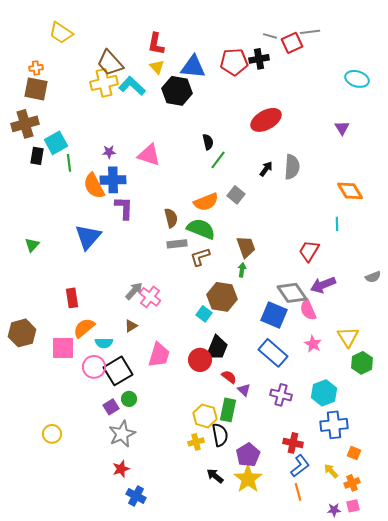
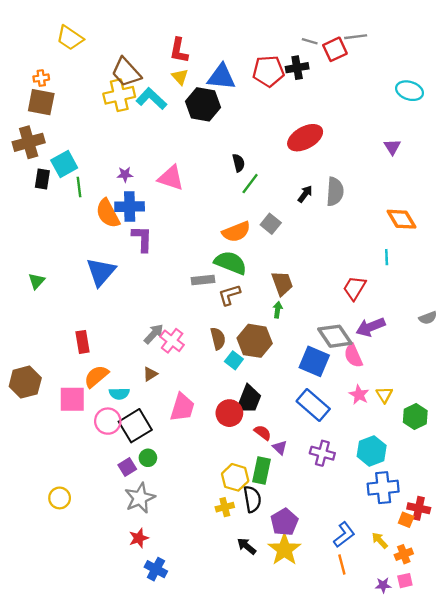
brown semicircle: (171, 218) -> (218, 338), moved
yellow triangle: (348, 337) -> (384, 395), moved, size x0.7
red cross: (293, 443) -> (419, 508), moved

